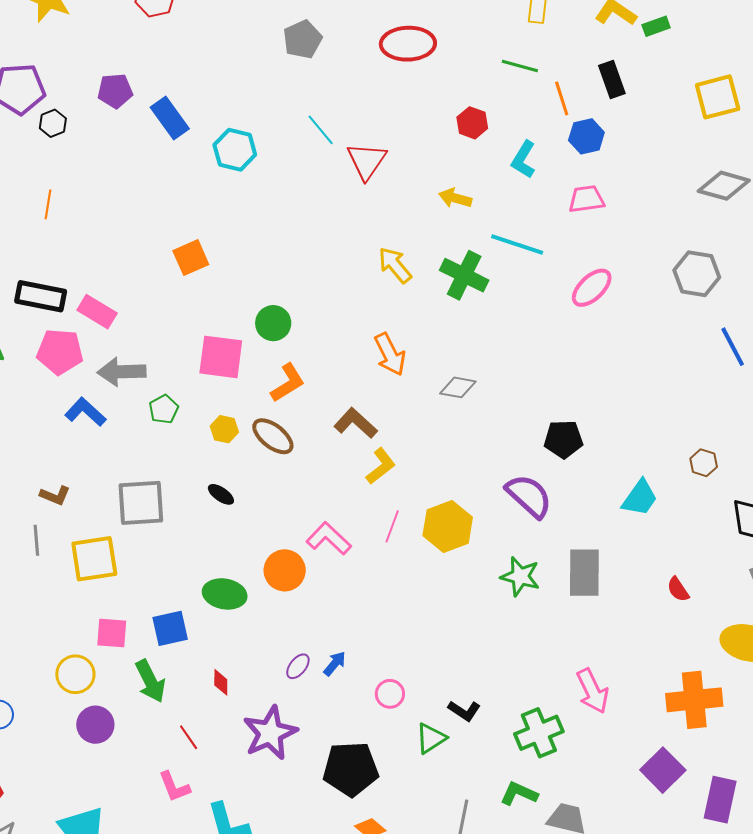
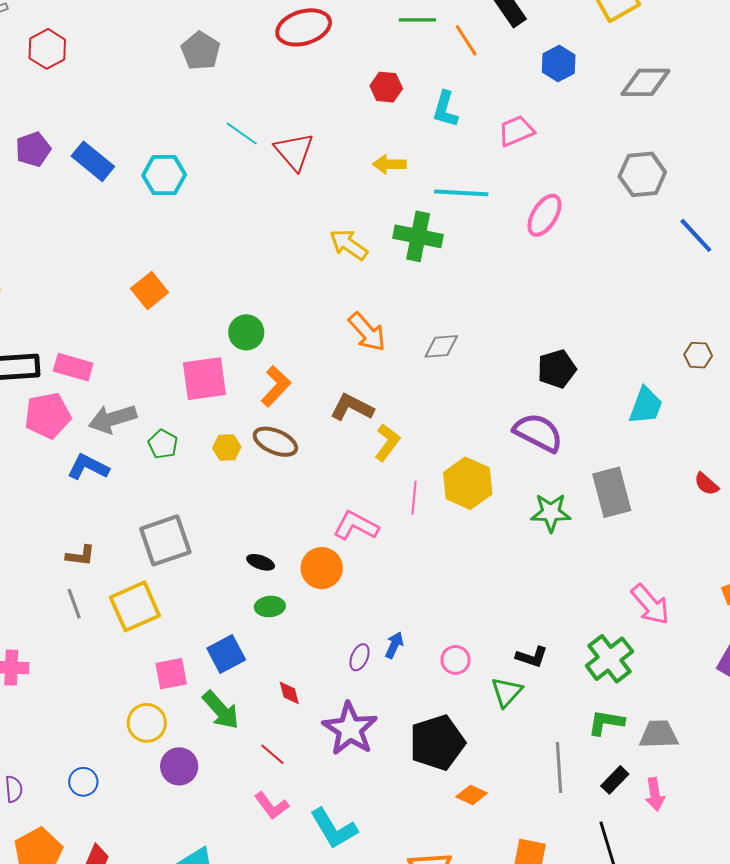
blue hexagon: (586, 136) -> (559, 64), moved
black ellipse: (221, 494) -> (261, 562), moved
green ellipse: (225, 594) -> (270, 607), size x0.7

